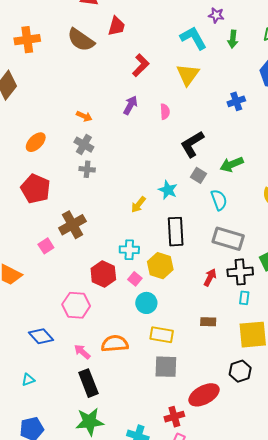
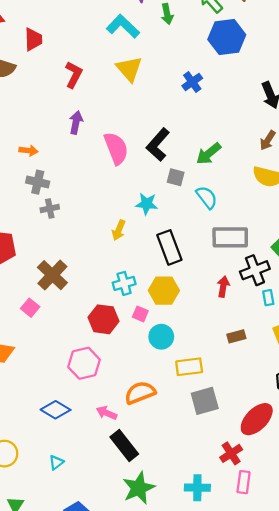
pink semicircle: (165, 112) -> (116, 148), moved, size x1.8

